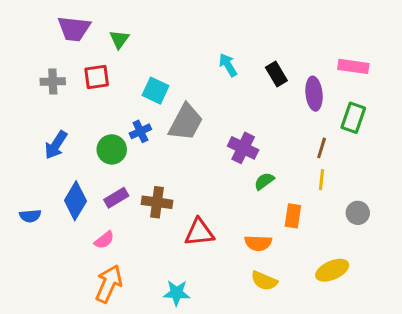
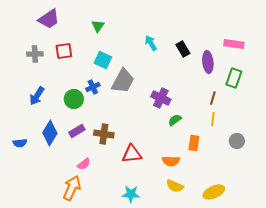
purple trapezoid: (74, 29) -> (49, 19), turned -40
green triangle: (119, 39) -> (98, 26), moved
pink semicircle: (104, 240) -> (84, 164), moved
yellow ellipse: (332, 270) -> (214, 192), moved
cyan star: (177, 293) -> (131, 194), moved

